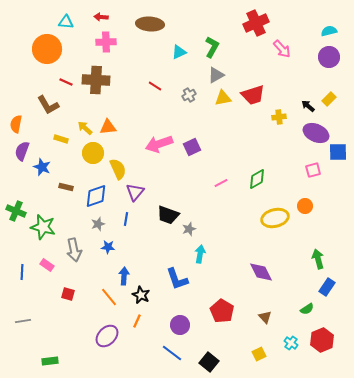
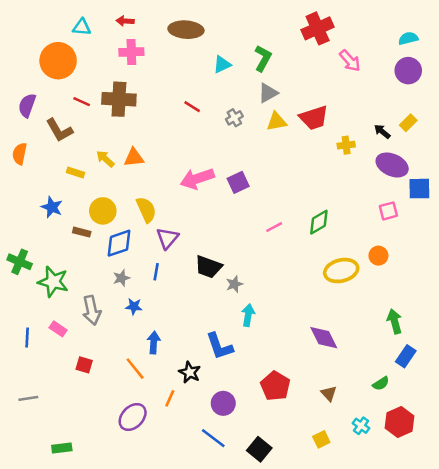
purple semicircle: (22, 151) -> (27, 105), moved
yellow circle: (93, 153) -> (103, 211), moved
black star: (141, 295) -> (190, 372), moved

